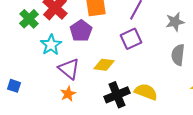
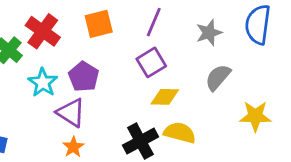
purple pentagon: (81, 31) -> (84, 77), moved
gray semicircle: (178, 55) -> (218, 77), turned 40
yellow diamond: (104, 65) -> (165, 97), moved

